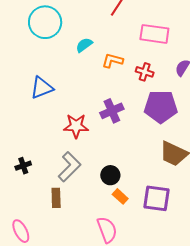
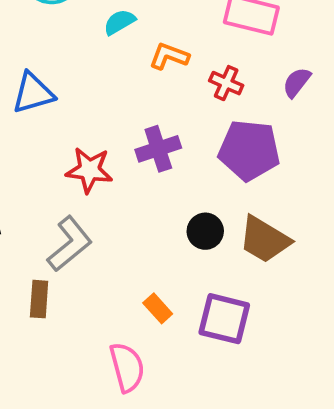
black circle: (110, 175) -> (205, 231), moved

